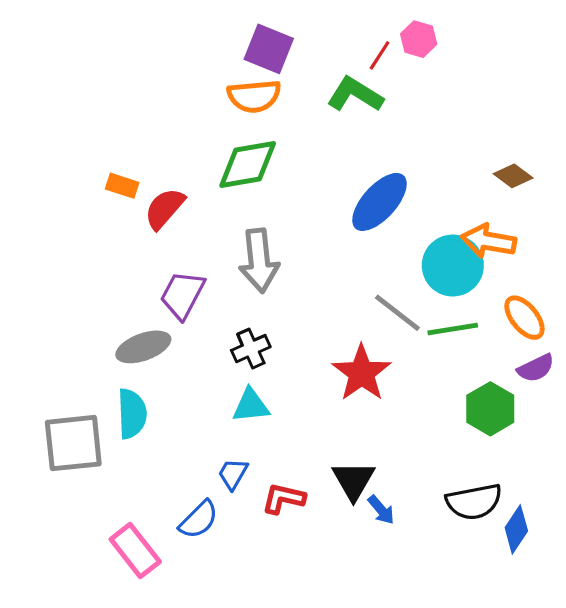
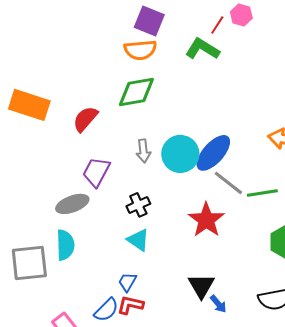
orange rectangle: (122, 186) -> (29, 105), moved, size x2.0
blue ellipse: (380, 202) -> (213, 153), moved
gray arrow: (259, 261) -> (143, 151), size x0.6
cyan circle: (453, 265) -> (180, 154), moved
cyan triangle: (251, 406) -> (138, 240), turned 40
red L-shape: (283, 498) -> (130, 305), moved

